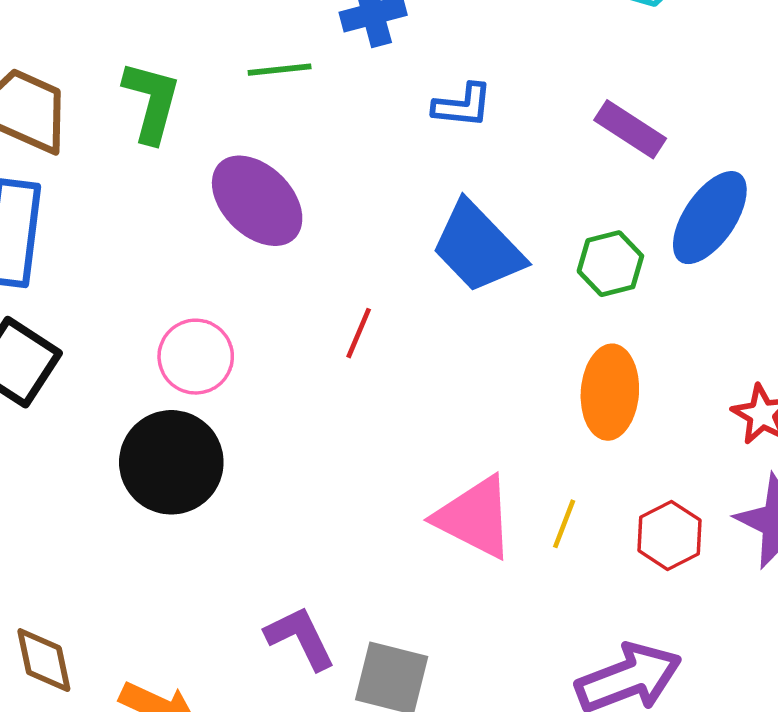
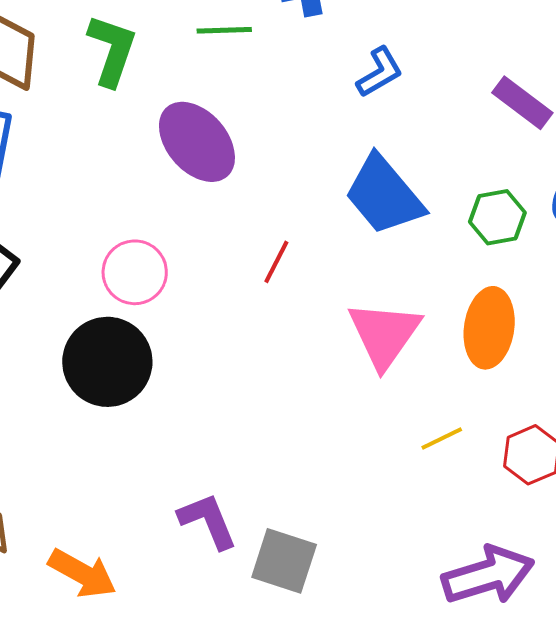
blue L-shape: (463, 105) -> (380, 72), turned -40
pink triangle: (475, 517) -> (384, 334), moved, turned 34
yellow line: (564, 524) -> (442, 438), turned 39

